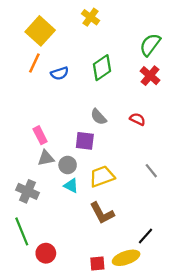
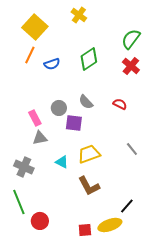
gray circle: (68, 165) -> (59, 108), moved

